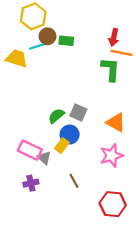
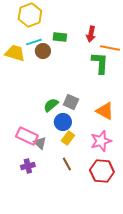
brown circle: (47, 36) -> (43, 51), moved
red arrow: (114, 37) -> (91, 34), moved
yellow rectangle: (62, 146) -> (68, 138), moved
red hexagon: (113, 204) -> (102, 171), moved

